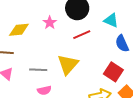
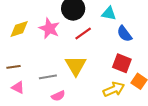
pink star: (50, 23) -> (49, 28), size x1.5
yellow diamond: (19, 30) -> (19, 29), moved

